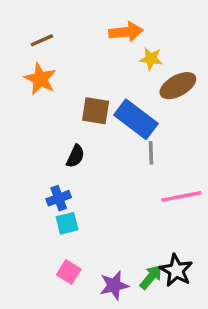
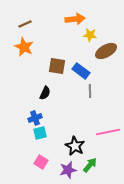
blue rectangle: (136, 119) -> (81, 71), size x0.7
pink line: (181, 196) -> (108, 132), moved
black star: (176, 270) -> (75, 146), moved

